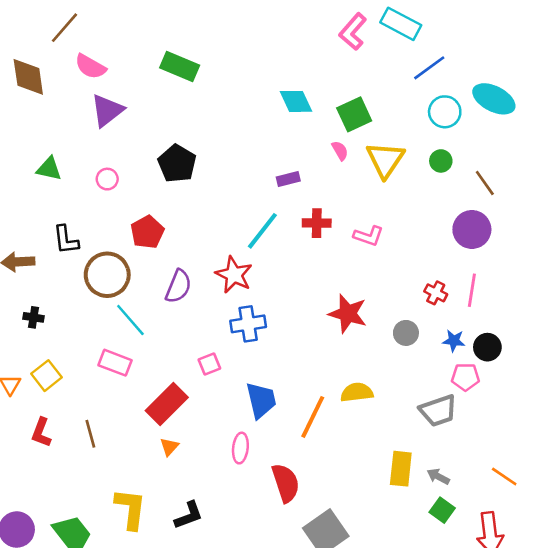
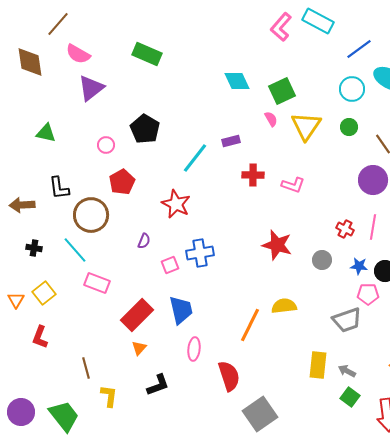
blue line: (429, 68) -> (359, 49), moved
pink circle: (107, 179) -> (106, 145), moved
cyan line: (262, 231) -> (195, 158), moved
red star: (234, 275) -> (176, 204), moved
purple semicircle: (178, 286) -> (144, 241), moved, size x0.6
cyan line: (130, 320) -> (75, 250), moved
pink square: (209, 364) -> (170, 265), moved
blue trapezoid: (261, 400) -> (181, 310), moved
brown line: (90, 434) -> (86, 368), moved
yellow L-shape: (130, 509) -> (109, 396), size x0.7
black L-shape: (189, 515) -> (158, 385), moved

